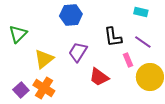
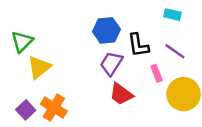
blue hexagon: (71, 15) -> (106, 30), moved
purple trapezoid: (78, 52) -> (111, 64), moved
yellow triangle: (44, 59) -> (39, 67), moved

